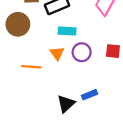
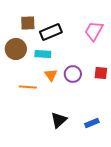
cyan rectangle: (67, 31) -> (43, 54), moved
blue rectangle: (89, 95) -> (92, 123), moved

